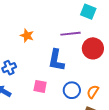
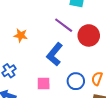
purple line: (71, 34) -> (64, 25), turned 54
blue L-shape: (56, 60) -> (55, 54), turned 40

